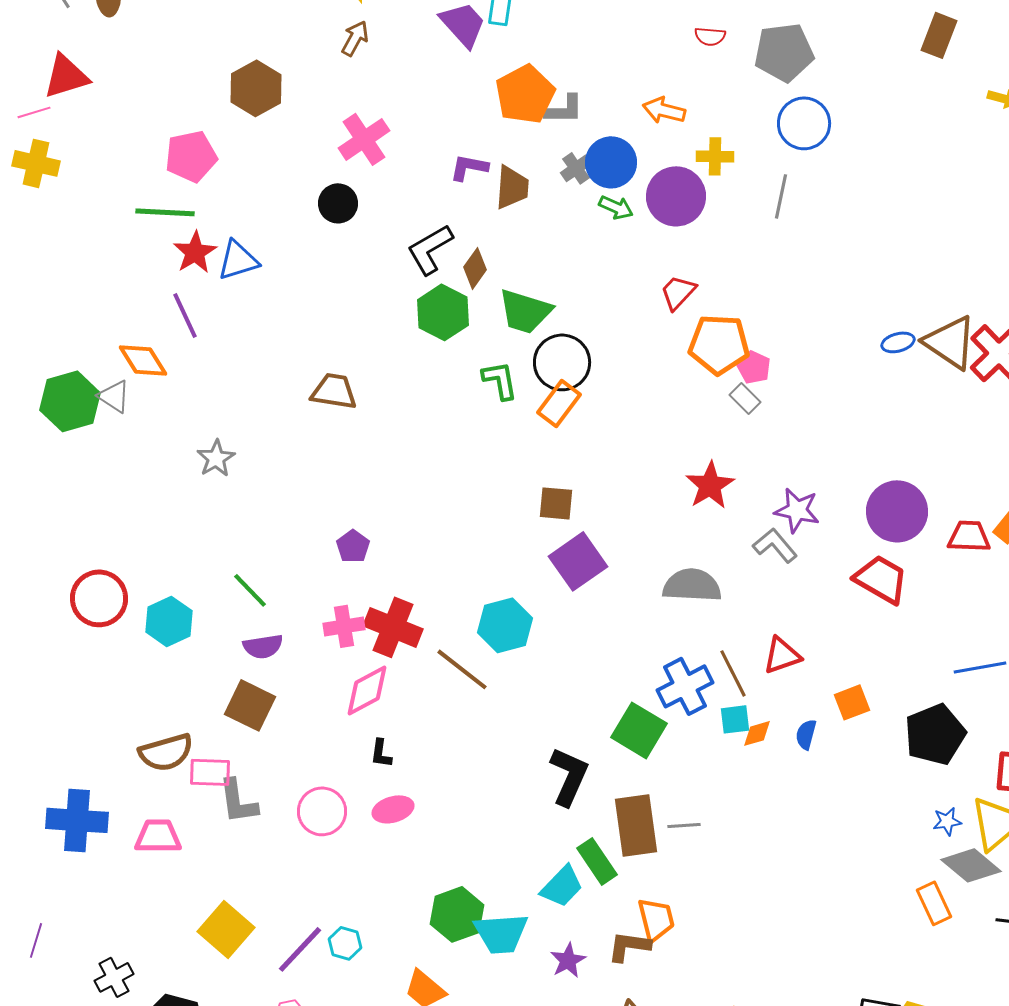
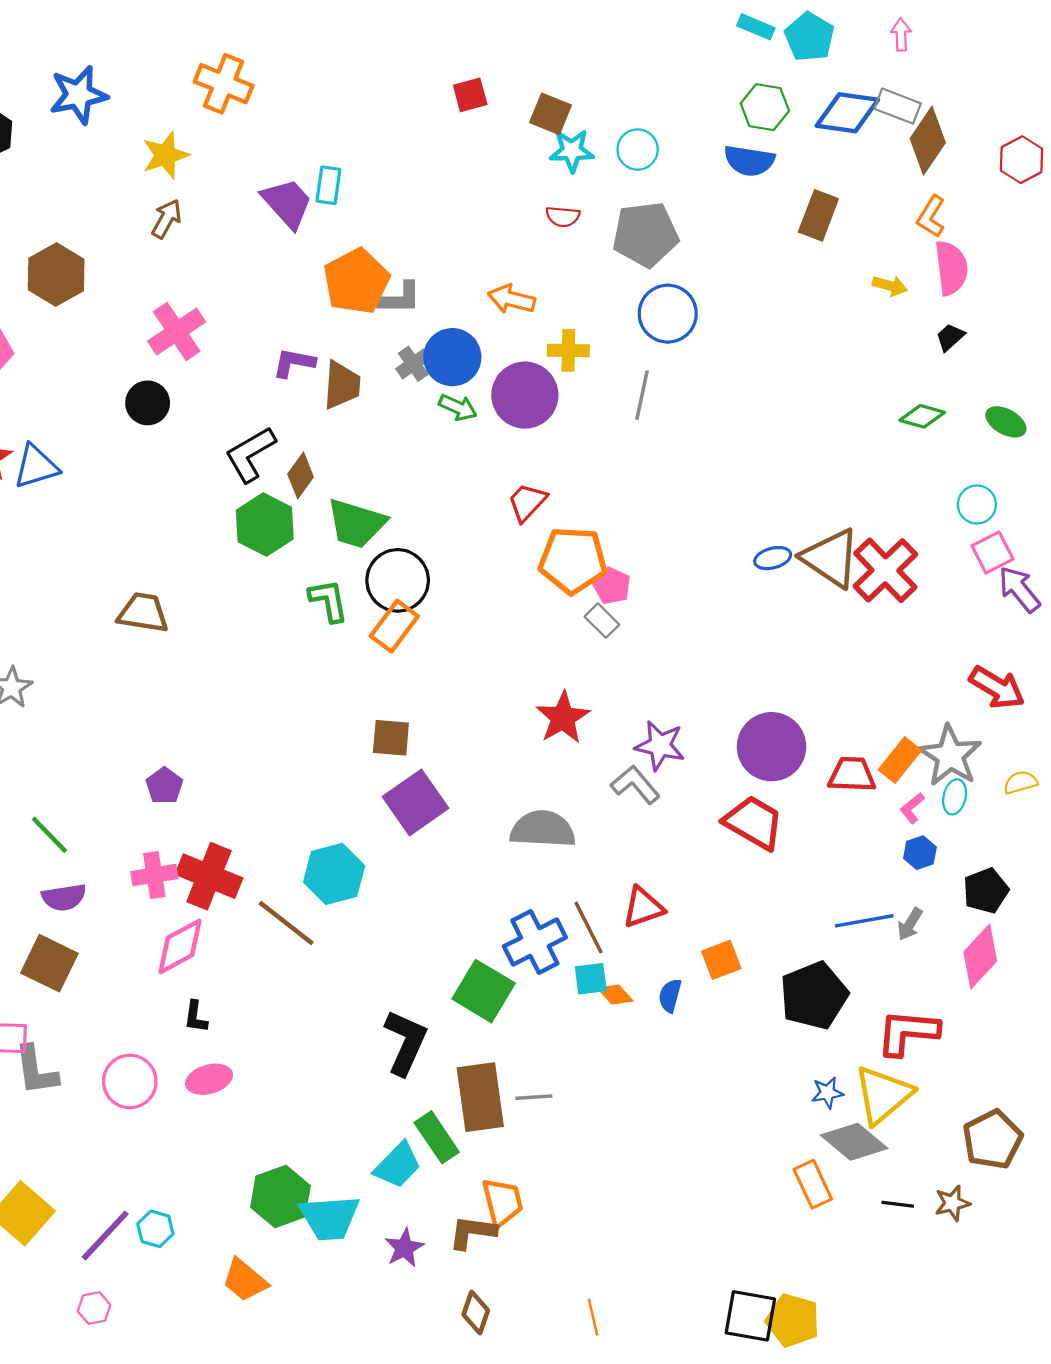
orange diamond: (757, 733) -> (615, 994), turned 64

